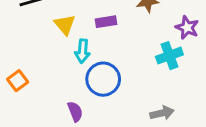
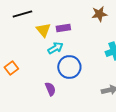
purple rectangle: (106, 22) -> (63, 28), moved
cyan arrow: (83, 51) -> (55, 48), turned -126

